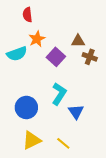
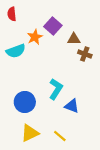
red semicircle: (27, 15) -> (12, 14), moved
purple square: (56, 57) -> (53, 26), moved
blue triangle: (76, 112) -> (72, 106), turned -35

